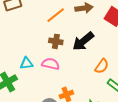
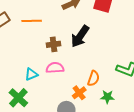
orange line: (56, 15) -> (32, 21), moved, turned 54
orange semicircle: (102, 66) -> (93, 78), moved

